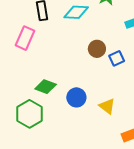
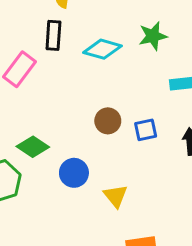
brown circle: (97, 49) -> (108, 121), moved

